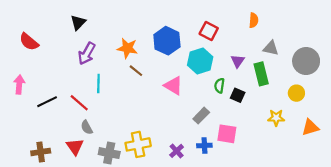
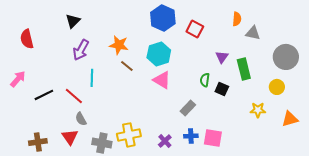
blue hexagon: (167, 41) -> (163, 18), moved
red semicircle: (29, 42) -> (27, 39), turned 36
gray triangle: (271, 48) -> (253, 33), moved
cyan hexagon: (200, 61) -> (159, 54), moved
pink arrow: (19, 85) -> (18, 79), turned 36
pink square: (227, 134) -> (213, 138), moved

